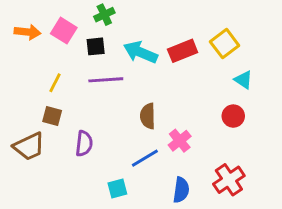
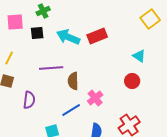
pink square: (64, 31) -> (15, 22), turned -36
yellow square: (225, 44) -> (150, 19), moved
purple line: (106, 80) -> (51, 68), moved

